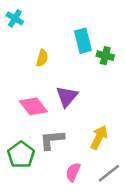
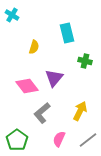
green cross: (105, 56) -> (85, 61), moved
gray L-shape: (52, 140) -> (42, 113), turned -35
green pentagon: (21, 155) -> (17, 140), moved

